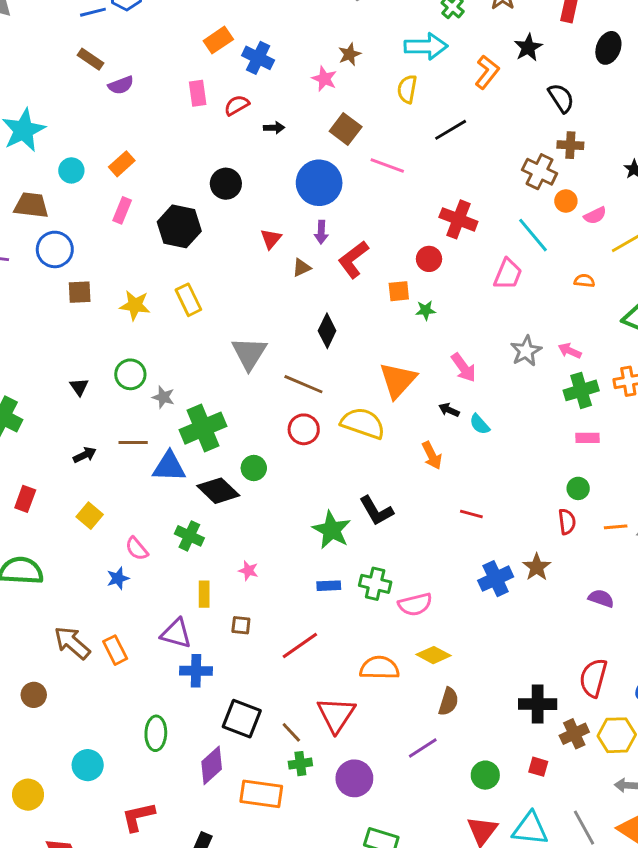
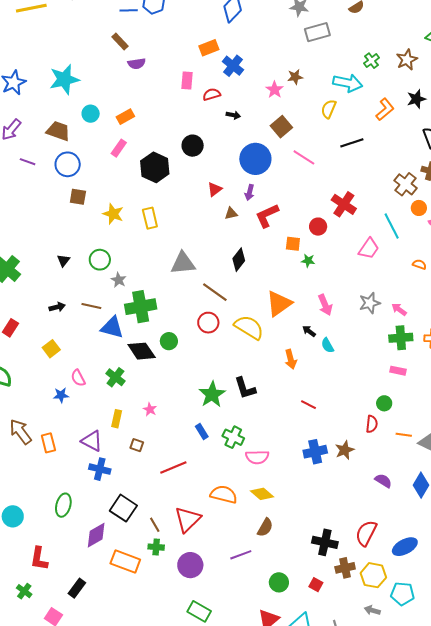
gray triangle: (249, 353) -> (183, 263), turned 40
blue rectangle: (329, 586) -> (202, 432), turned 49
red L-shape: (138, 817) -> (39, 559), turned -80

